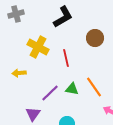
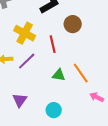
brown circle: (95, 38) -> (73, 24), moved
purple line: (50, 93) -> (27, 61), moved

